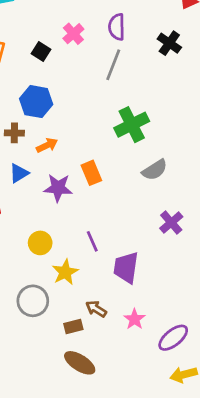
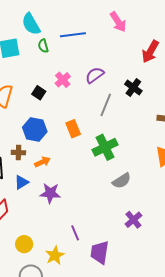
purple semicircle: (117, 27) -> (95, 75), turned 54
gray line: (113, 65) -> (106, 105), moved
orange rectangle: (91, 173) -> (73, 129), moved
yellow circle: (40, 243) -> (24, 244), moved

